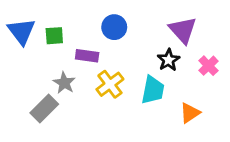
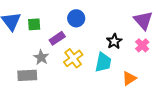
purple triangle: (183, 30) -> (143, 20), moved
purple rectangle: (87, 56) -> (57, 38), turned -42
gray rectangle: (44, 109) -> (27, 75), turned 42

